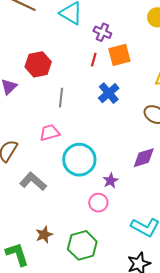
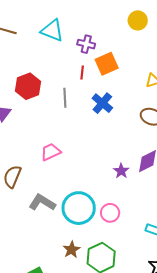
gray line: (61, 98) -> (65, 98), moved
cyan circle: (79, 160) -> (79, 208), moved
purple star: (110, 181) -> (121, 171), moved
brown star: (44, 235) -> (72, 250), moved

